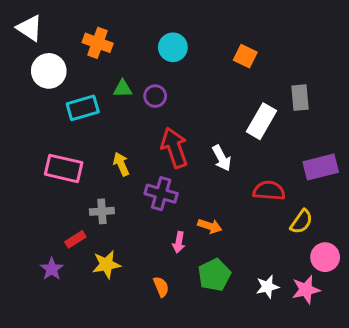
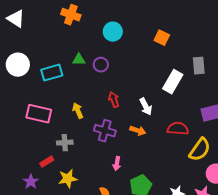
orange cross: (98, 43) -> (71, 15), moved
white circle: (49, 71) -> (18, 65), moved
red arrow: (174, 148) -> (114, 100), size x0.6
yellow semicircle: (301, 222) -> (200, 150), size x1.4
orange arrow: (210, 226) -> (138, 131), moved

